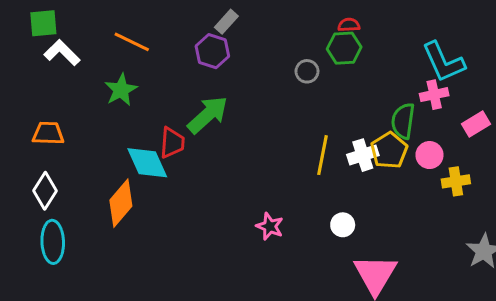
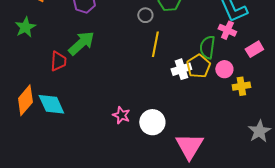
pink cross: (434, 95) -> (227, 30), turned 36
yellow line: (323, 155) -> (155, 44), moved
cyan diamond: (147, 163) -> (51, 104), moved
white circle: (343, 225) -> (152, 122), moved, size x1.6

